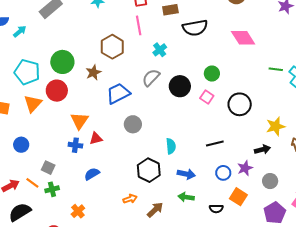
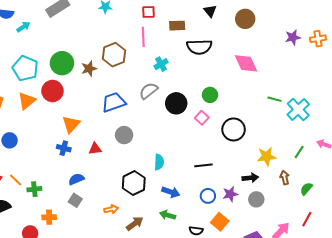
brown star: (93, 72) -> (89, 69), moved
red triangle: (96, 138) -> (95, 149), moved
gray square: (48, 168) -> (75, 200), moved
gray circle: (270, 181) -> (256, 199), moved
orange cross: (78, 211) -> (49, 217), moved, turned 32

